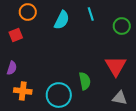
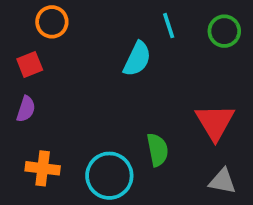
cyan semicircle: (62, 20) -> (137, 59), moved
green circle: (122, 26) -> (224, 31), moved
purple semicircle: (12, 68) -> (26, 109), moved

